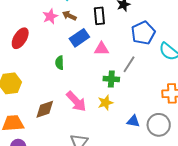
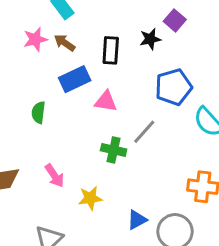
pink arrow: (76, 101) -> (54, 176), size x0.7
yellow star: (105, 103) -> (90, 198), moved
blue triangle: (133, 121) -> (137, 220), turned -48

